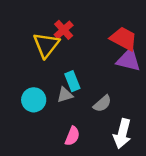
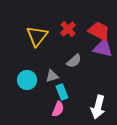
red cross: (64, 30) -> (68, 29), moved
cyan rectangle: (72, 81) -> (62, 92), moved
gray semicircle: (102, 104) -> (74, 61), moved

